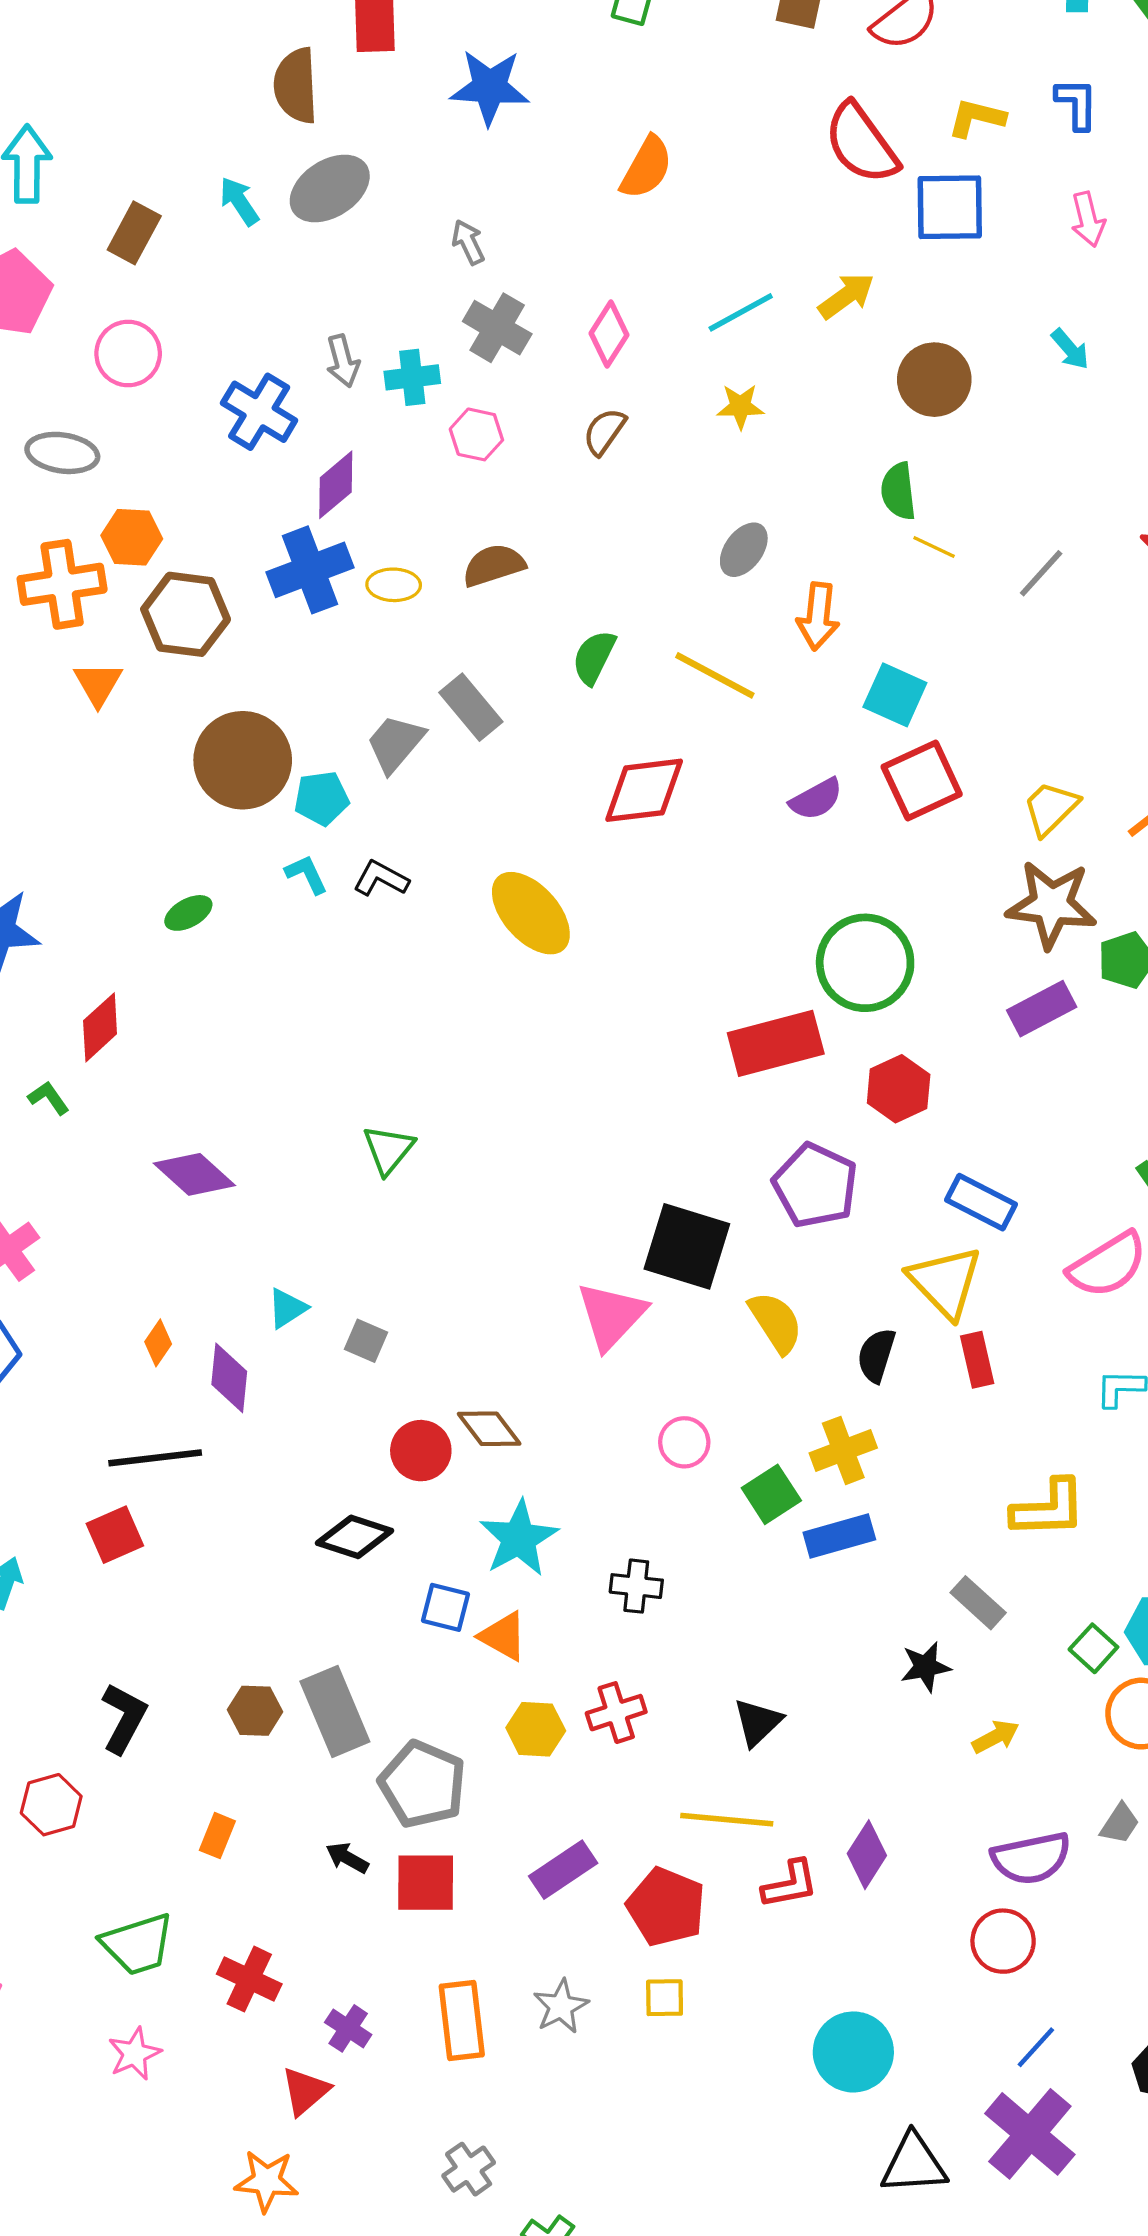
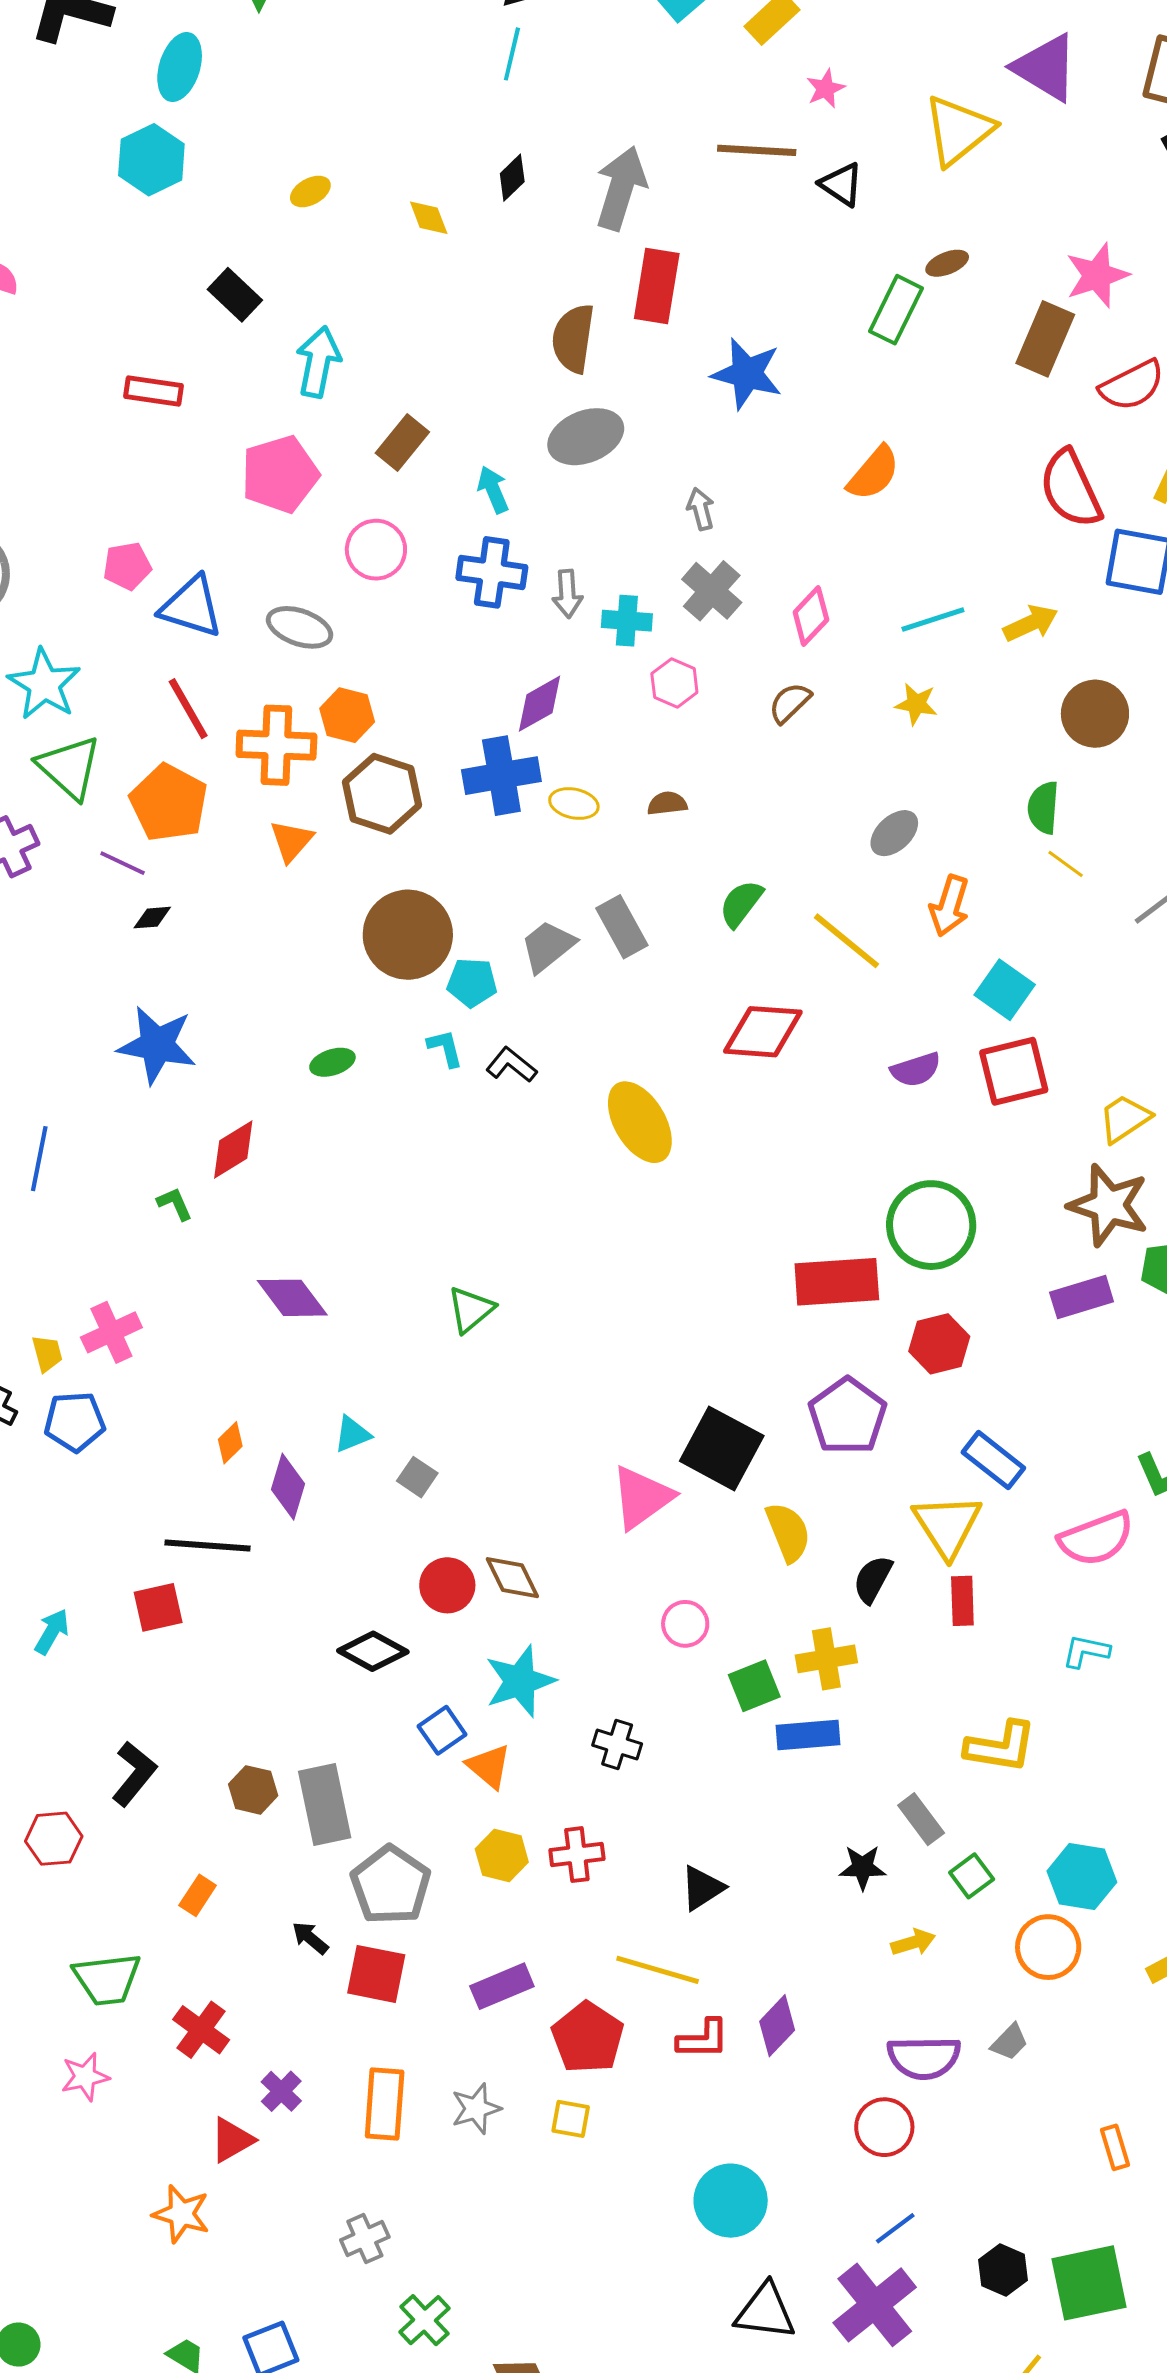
cyan arrow: (239, 201) -> (493, 490), moved
blue cross: (259, 412) -> (492, 572), moved, turned -34
brown semicircle: (494, 565) -> (667, 803), size x0.7
blue square: (445, 1607) -> (442, 1730), turned 30
green square: (1093, 1648) -> (972, 1876), moved

